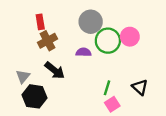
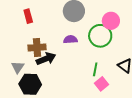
brown cross: (48, 41) -> (37, 47), moved, turned 30
green circle: (108, 41) -> (100, 36), moved
black arrow: (55, 70) -> (46, 59), turned -54

